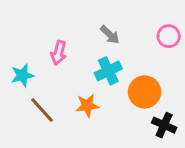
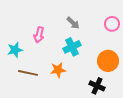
orange circle: (144, 92) -> (108, 61), moved
brown line: (42, 110) -> (28, 73), turned -36
black cross: (164, 125) -> (97, 86), moved

